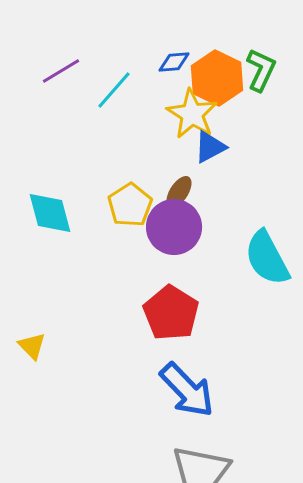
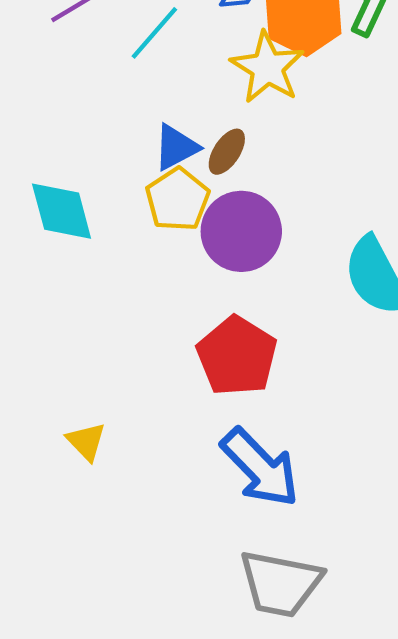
blue triangle: (210, 147) -> (176, 147), moved
brown ellipse: (179, 192) -> (227, 152), moved
yellow triangle: (32, 346) -> (86, 442), moved

